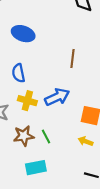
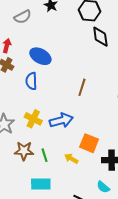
blue semicircle: (18, 73) -> (31, 81), moved
yellow arrow: (86, 141) -> (71, 159), moved
cyan rectangle: (36, 168) -> (41, 184), moved

